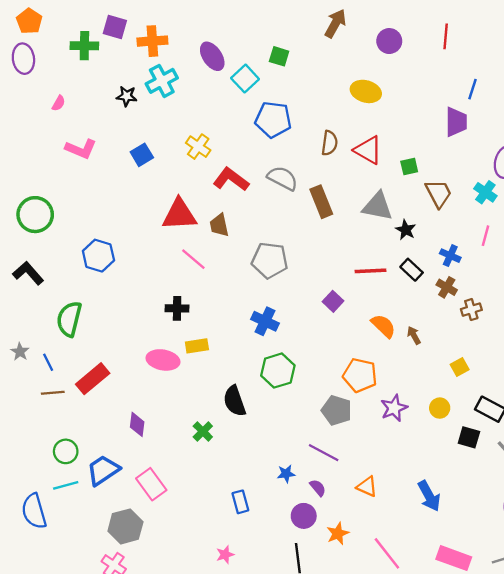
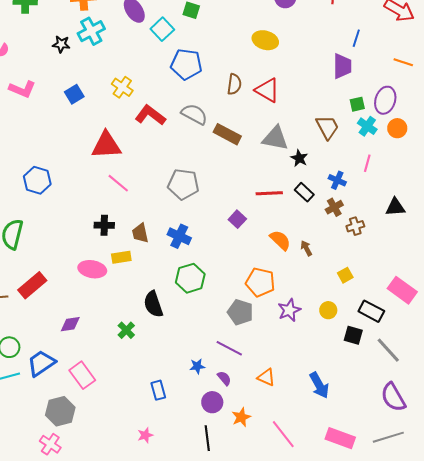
green square: (409, 166) -> (357, 104), moved
brown rectangle: (321, 202) -> (227, 134), turned -40
brown trapezoid: (219, 225) -> (140, 233), moved
brown cross: (447, 287) -> (334, 207), turned 30
purple diamond: (137, 424) -> (70, 324), turned 75

